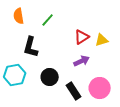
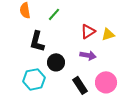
purple arrow: (82, 61) -> (88, 55), turned 35
cyan hexagon: (15, 75) -> (34, 79), moved
black circle: (50, 77) -> (56, 62), moved

